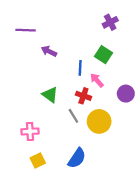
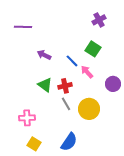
purple arrow: (49, 51) -> (44, 55), moved
blue line: (80, 68) -> (72, 61), turned -48
red cross: (83, 96) -> (65, 86), moved, turned -32
yellow square: (38, 160) -> (34, 144), turned -32

